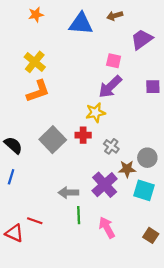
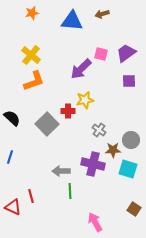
purple trapezoid: (142, 39) -> (126, 53), moved
purple arrow: (110, 87) -> (81, 69), moved
purple square: (153, 87) -> (129, 81), moved
red cross: (83, 135) -> (68, 111), moved
black semicircle: (13, 145) -> (12, 118), moved
purple cross: (105, 185) -> (93, 164), turned -35
red line: (35, 221) -> (31, 196), turned 56
pink arrow: (107, 228) -> (95, 222), moved

